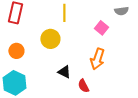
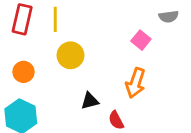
yellow line: (64, 13) -> (55, 19), moved
black triangle: (64, 72) -> (90, 101), turned -40

